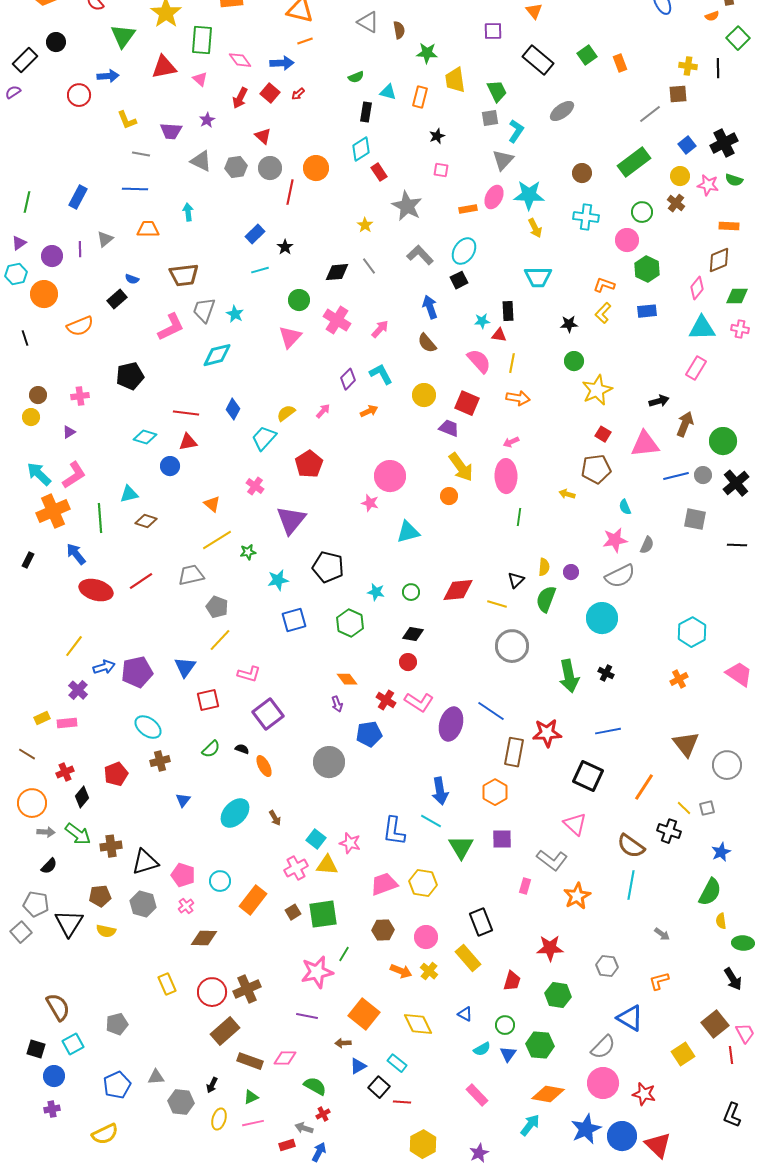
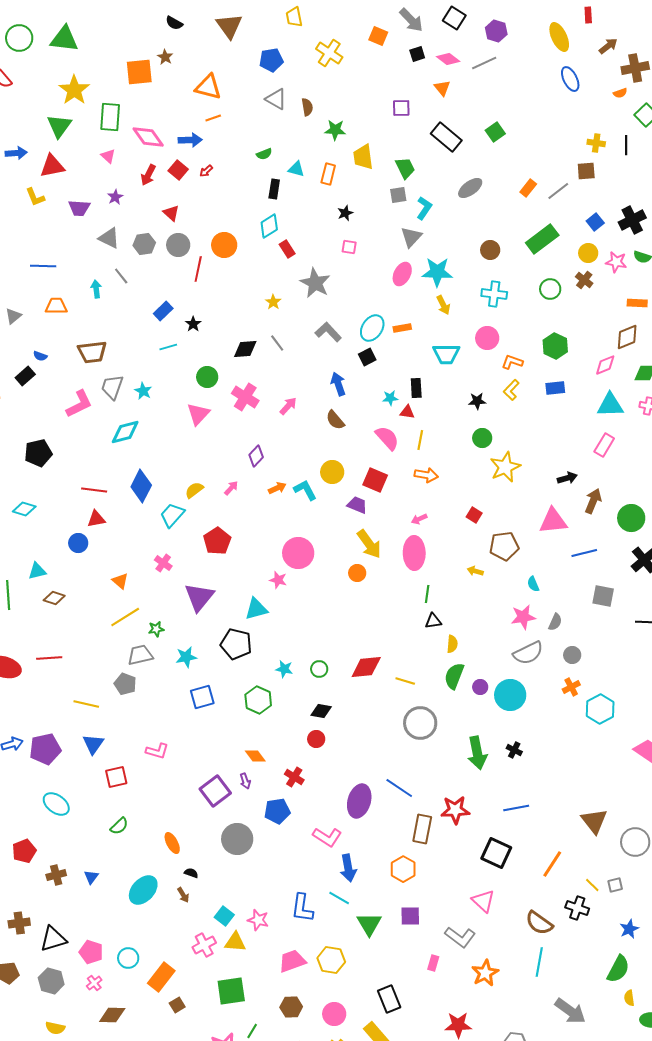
green triangle: (123, 36) -> (59, 126), moved
pink diamond: (240, 60) -> (148, 137), size x1.4
orange rectangle: (620, 63) -> (528, 188), moved, turned 60
red triangle: (164, 67) -> (52, 166), moved
gray line: (141, 154) -> (121, 276), moved, turned 42
orange rectangle: (468, 209) -> (402, 328), moved
pink circle: (627, 240) -> (487, 338), moved
pink diamond: (697, 288) -> (605, 365), turned 30
cyan L-shape: (381, 374) -> (305, 490), moved
blue diamond: (233, 409) -> (141, 486), size x1.5
red square: (603, 434) -> (474, 515), moved
cyan diamond: (145, 437) -> (24, 509), moved
gray circle: (703, 475) -> (572, 655), moved
cyan triangle: (408, 532) -> (256, 609), moved
purple circle: (571, 572) -> (480, 687), moved
gray trapezoid: (191, 575) -> (140, 655), moved
black triangle: (516, 580) -> (433, 621), moved, turned 36
red line: (141, 581) -> (49, 658), turned 30
yellow line: (220, 640) -> (86, 704), moved, turned 60
orange cross: (679, 679) -> (571, 687), moved
pink L-shape: (419, 702) -> (327, 837), moved
purple square: (268, 714) -> (215, 791), moved
black semicircle: (242, 749) -> (191, 873), moved
brown cross: (160, 761) -> (56, 875), moved
brown square: (293, 912) -> (177, 1005), moved
yellow semicircle: (106, 931) -> (55, 1028), moved
gray arrow: (662, 934) -> (570, 1011), size x2.0

